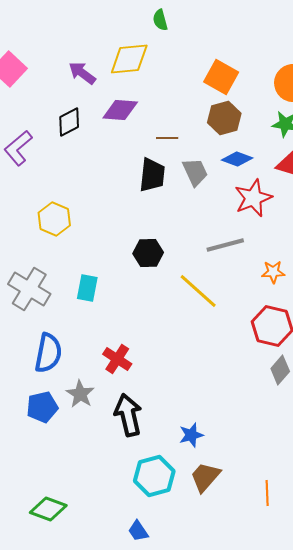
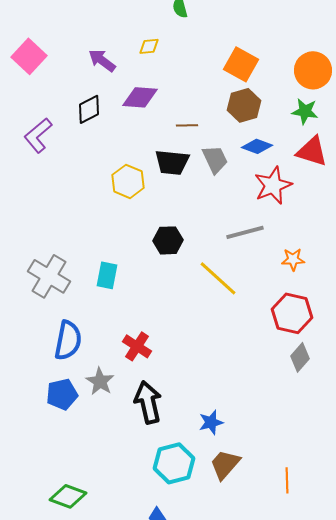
yellow diamond: (129, 59) -> (149, 46), size x0.5
black trapezoid: (152, 175) -> (172, 162), turned 90
yellow hexagon: (54, 219) -> (128, 181), moved

